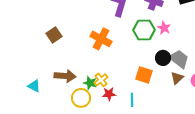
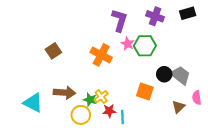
pink star: (164, 28) -> (128, 44), moved
brown triangle: (177, 78) -> (178, 107), moved
cyan triangle: (34, 86) -> (33, 103), size x1.5
cyan line: (132, 100) -> (122, 117), moved

